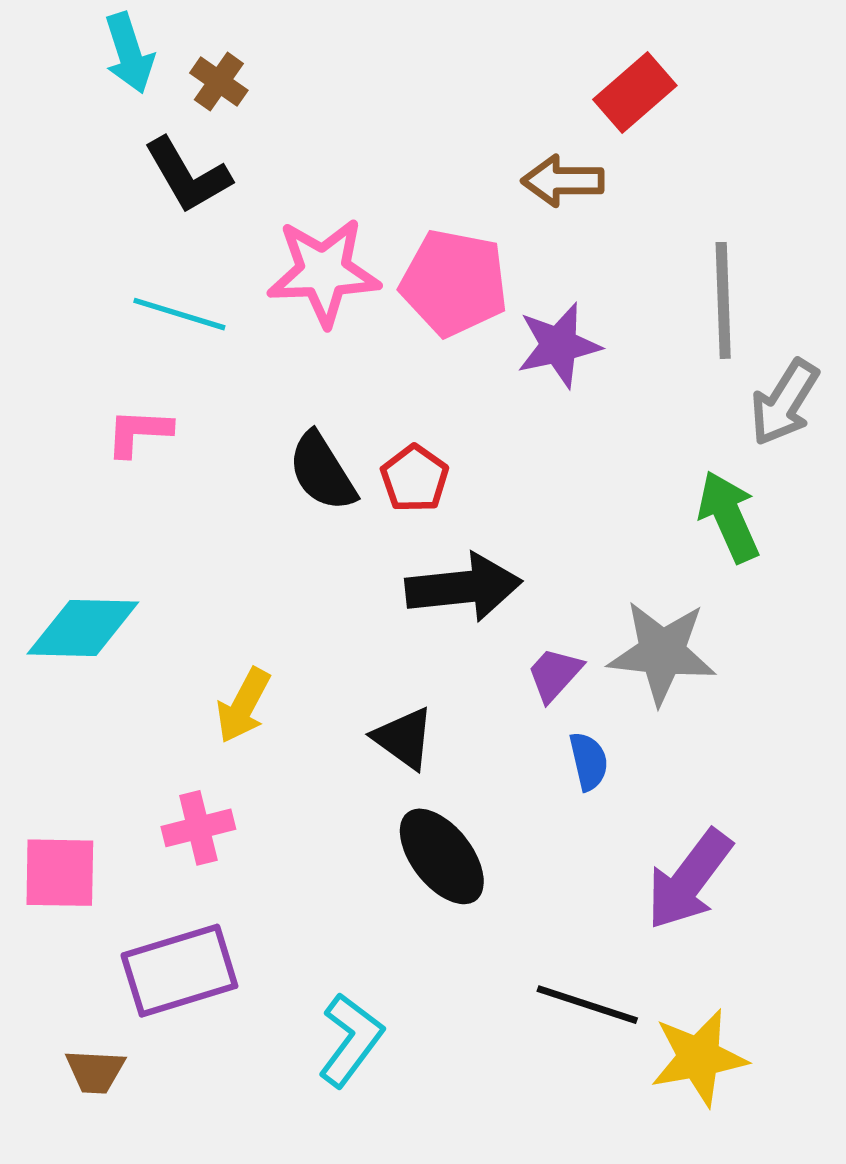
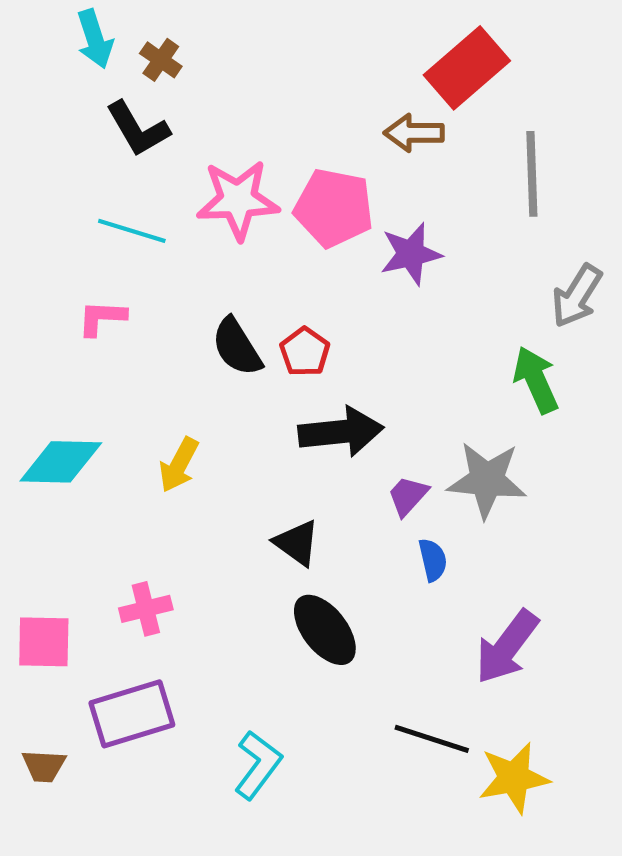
red rectangle: (635, 92) -> (467, 68), size x1.4
gray line: (723, 300) -> (532, 174), moved
yellow arrow: (243, 706) -> (179, 465), moved
brown trapezoid: (95, 1071) -> (44, 766), moved

